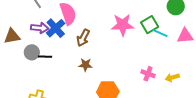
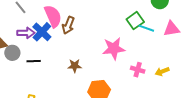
pink star: (123, 25) -> (114, 49), moved
brown arrow: (83, 38) -> (68, 25), moved
gray circle: (32, 52) -> (12, 53), moved

